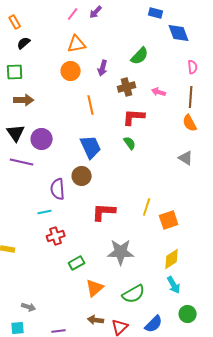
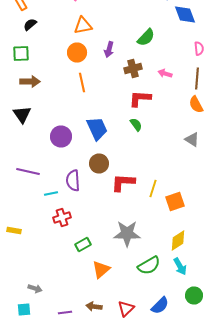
orange line: (91, 105) -> (82, 82), moved
purple circle: (42, 139) -> (61, 136), moved
purple line: (22, 162) -> (28, 172), moved
brown circle: (82, 176) -> (99, 164), moved
purple semicircle: (58, 189) -> (73, 180), moved
red L-shape: (104, 212) -> (123, 182), moved
green semicircle: (134, 294) -> (149, 266), moved
brown arrow: (96, 320) -> (94, 306), moved

